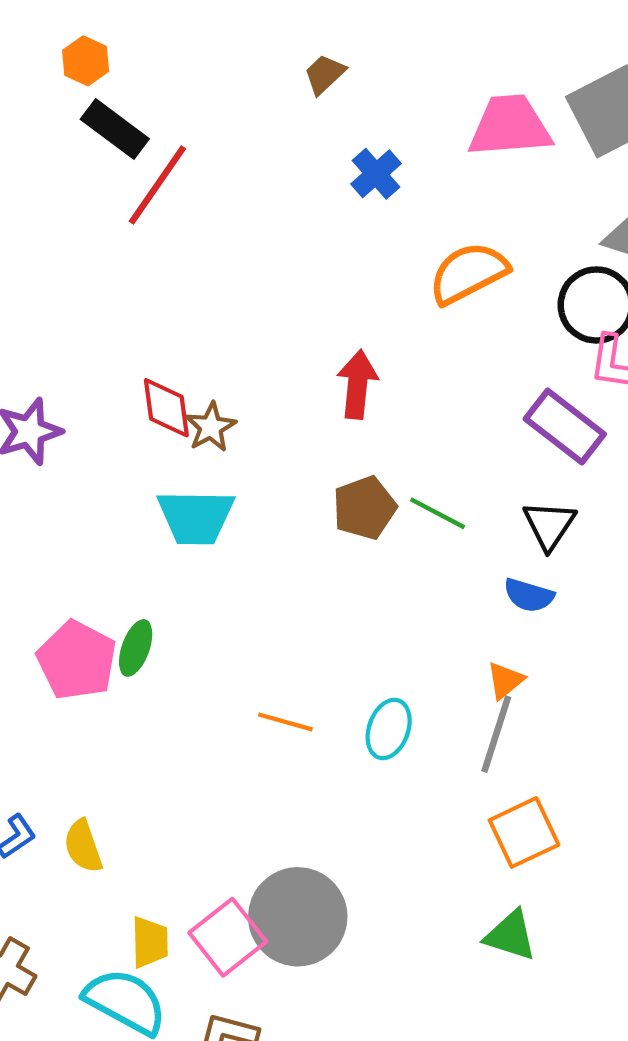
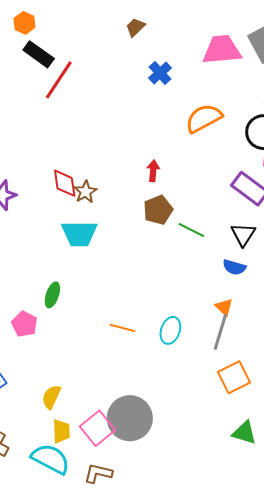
red arrow: (357, 384) -> (153, 171), size x0.7
brown pentagon: (365, 508) -> (158, 210), moved
pink pentagon: (77, 660) -> (25, 324), moved, size x0.7
orange triangle: (505, 681) -> (224, 307), turned -36
yellow semicircle: (83, 846) -> (51, 397), moved, turned 45
green triangle: (511, 935) -> (244, 433), moved

